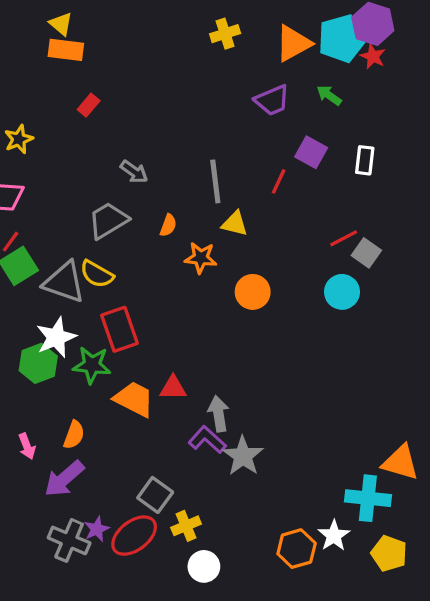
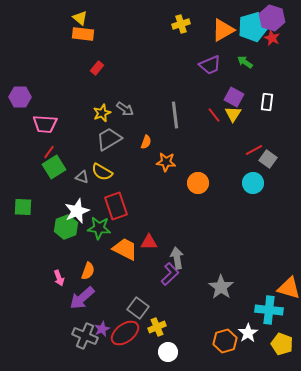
yellow star: (19, 139) -> (102, 113), moved
red line: (279, 181) -> (214, 115), turned -63
yellow triangle: (235, 224) -> (233, 114), moved, turned 48
gray triangle: (64, 282) -> (82, 177), size x0.5
purple L-shape: (207, 440) -> (170, 274), turned 95
gray star: (243, 456) -> (221, 287), moved

